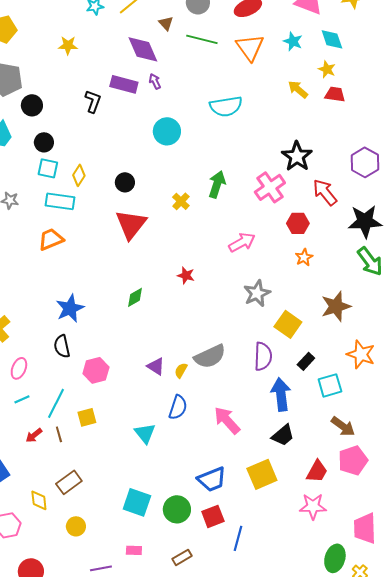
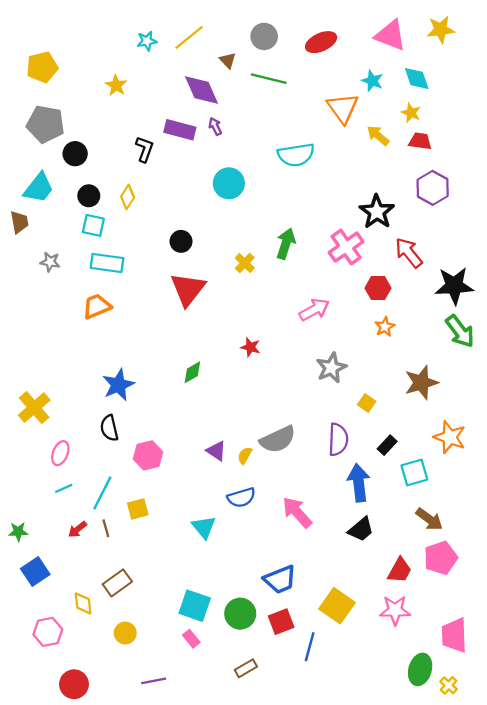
yellow star: (68, 45) -> (116, 85), turned 30
orange triangle: (250, 47) -> (343, 108), moved
purple hexagon: (365, 162) -> (433, 188), moved
yellow diamond: (79, 175) -> (128, 197), moved
yellow square: (288, 324) -> (367, 403), size x0.6
blue semicircle: (178, 407) -> (241, 498), turned 55
yellow square: (262, 474) -> (337, 606), moved, turned -32
pink rectangle: (134, 550) -> (191, 639), moved, turned 49

